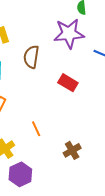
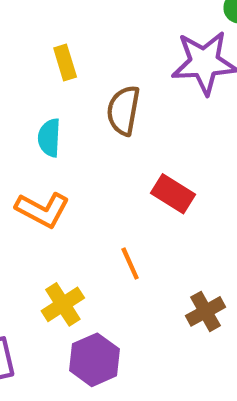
red rectangle: (68, 83) -> (173, 194), moved

